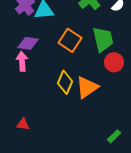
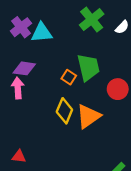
green trapezoid: (103, 39) -> (88, 67), moved
orange square: (70, 40) -> (69, 77), moved, size x0.6

